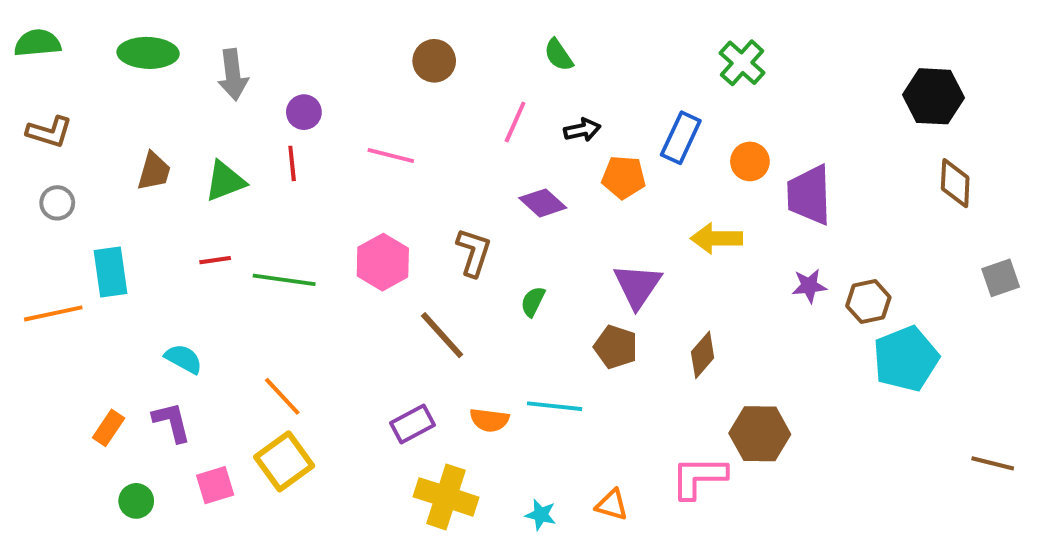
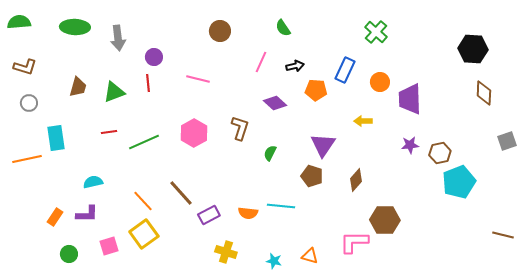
yellow arrow: (716, 238) -> (363, 121), size x0.7
green line: (284, 280) -> (144, 142), turned -32
brown line: (442, 335) -> (181, 193), moved
cyan semicircle: (184, 359) -> (93, 182), turned -42
purple L-shape: (172, 422) -> (87, 214), turned 105
yellow cross: (446, 497) -> (226, 252), size x0.7

